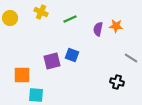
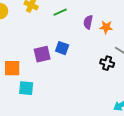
orange star: (116, 26) -> (106, 27), moved
black cross: (117, 82) -> (107, 63), moved

